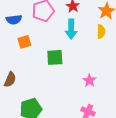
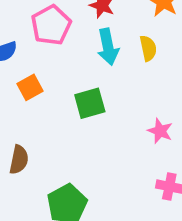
yellow semicircle: (101, 32) -> (148, 48), moved

